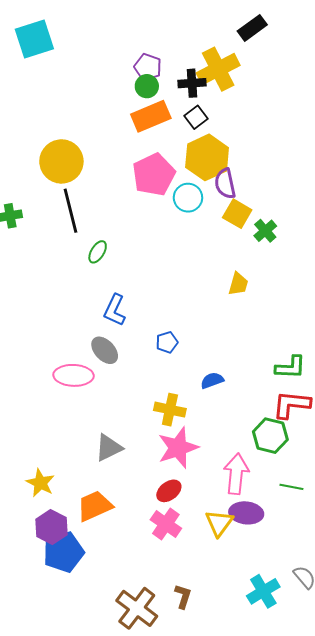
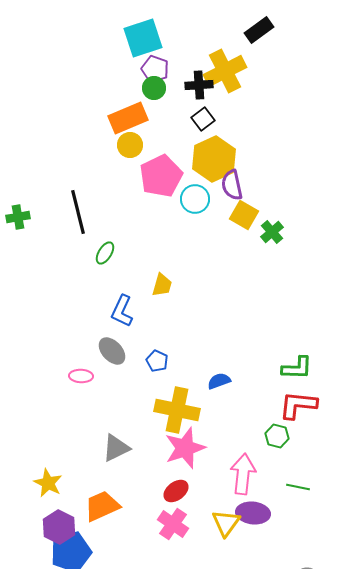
cyan square: (34, 39) -> (143, 38), moved
orange rectangle: (151, 116) -> (128, 118), moved
yellow circle: (61, 161) -> (130, 145), moved, size x0.6
yellow trapezoid: (238, 284) -> (162, 285), moved
blue pentagon: (167, 342) -> (157, 361), moved, turned -30
pink ellipse: (74, 375) -> (81, 376), size x0.6
yellow cross: (170, 410) -> (177, 410), size x1.4
green hexagon: (270, 436) -> (277, 436), size x0.7

